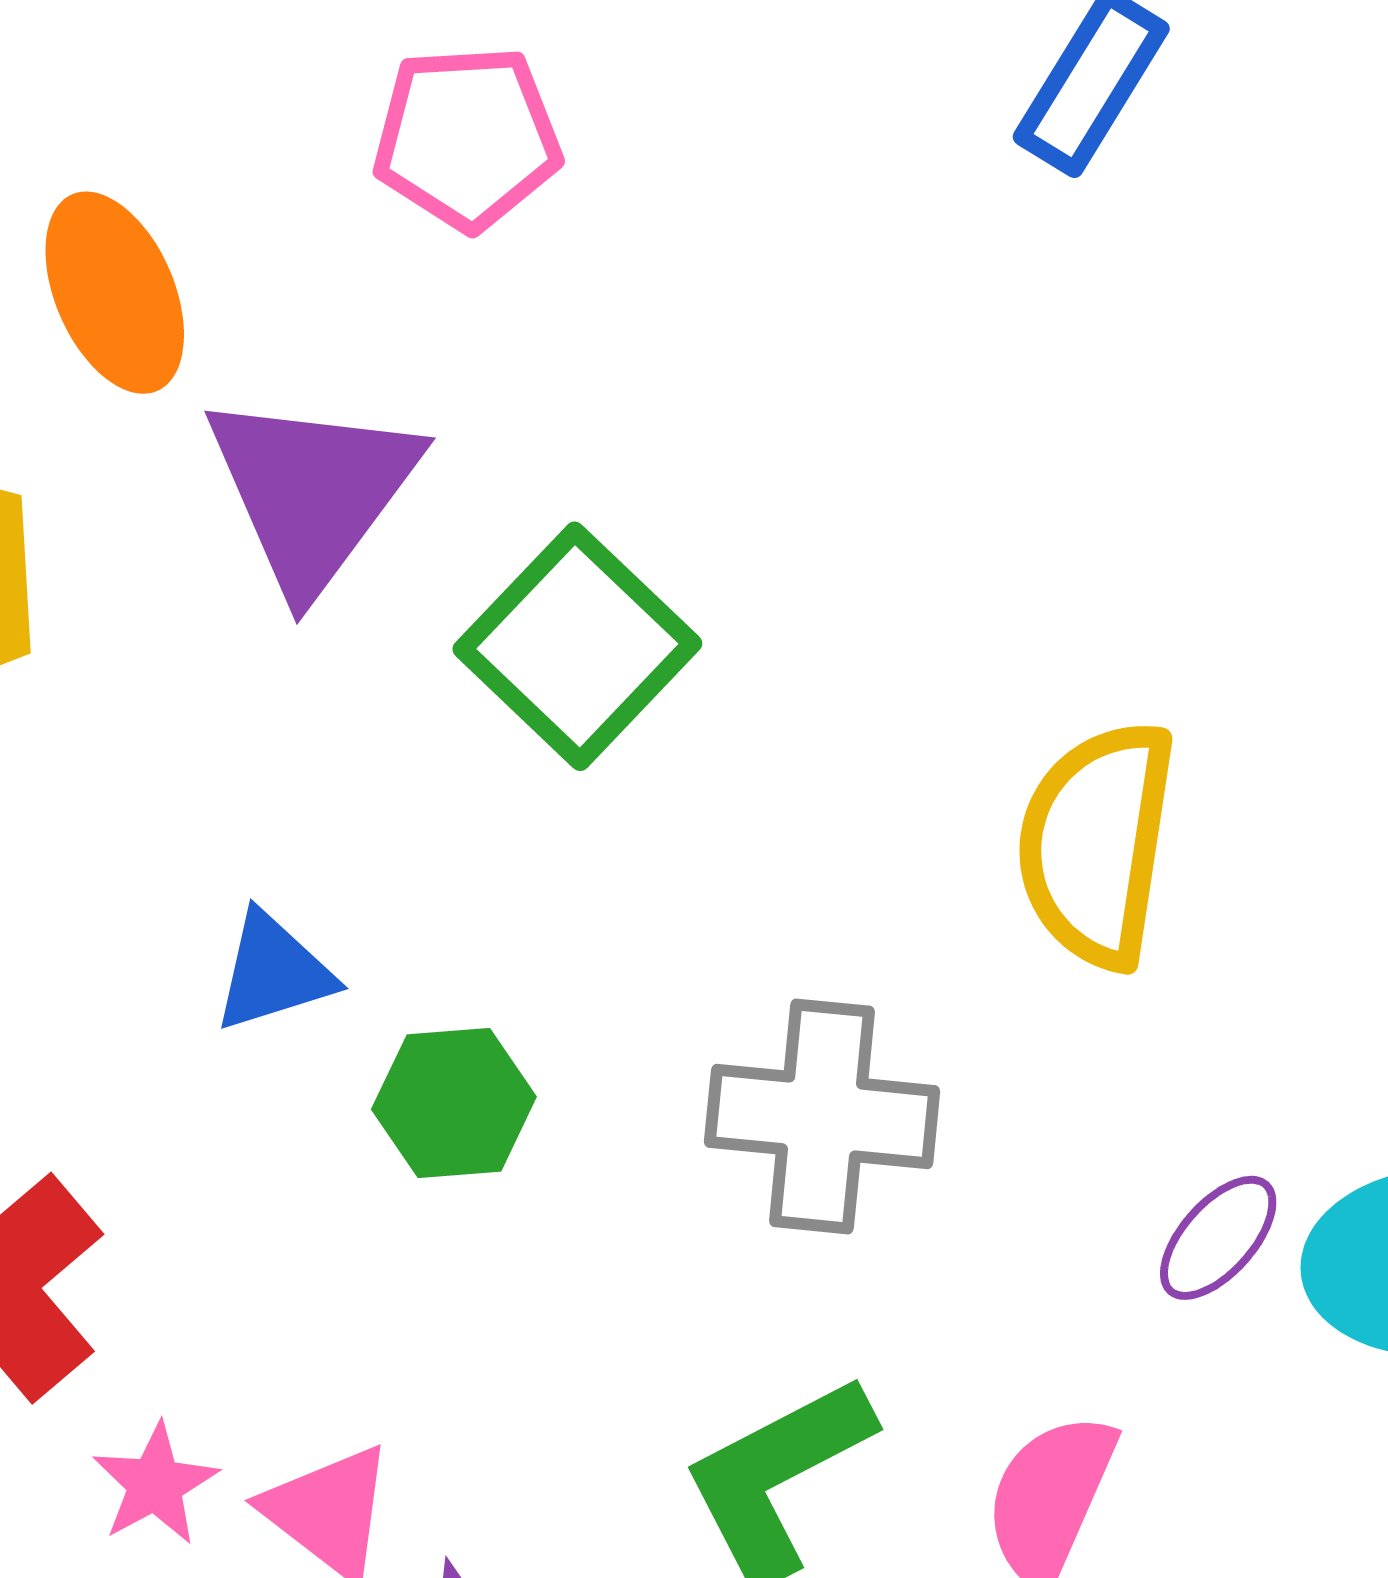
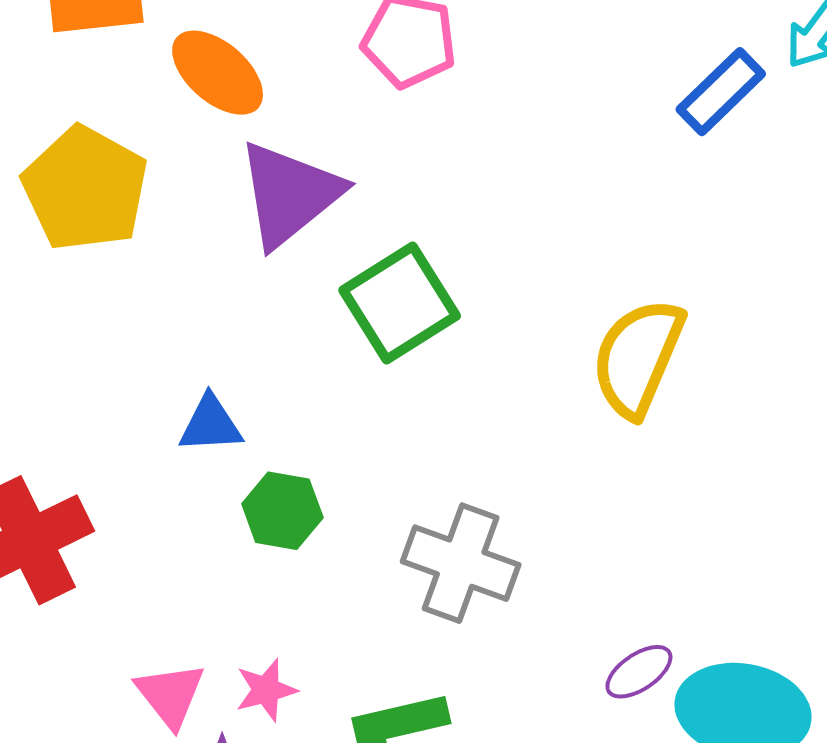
orange ellipse: (115, 293) -> (218, 73), turned -40
yellow semicircle: (1097, 844) -> (638, 358), moved
pink star: (155, 1484) -> (266, 690), moved

